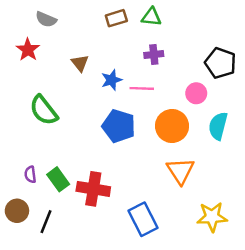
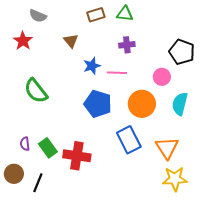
brown triangle: (80, 63) -> (71, 41), moved
orange triangle: (180, 171) -> (167, 148), moved
blue rectangle: (143, 219) -> (129, 140), moved

